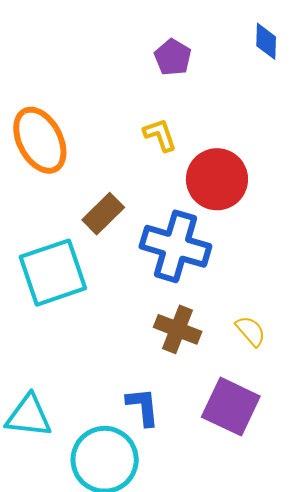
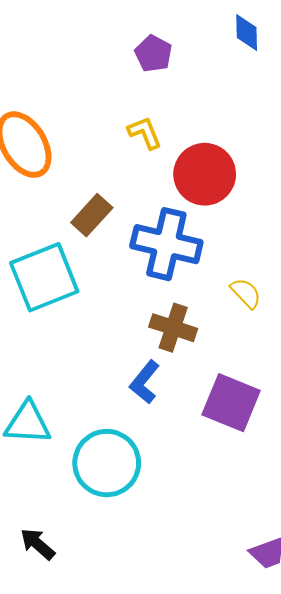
yellow semicircle: (251, 331) -> (246, 293), moved
blue L-shape: (143, 407) -> (145, 382), moved, turned -132

